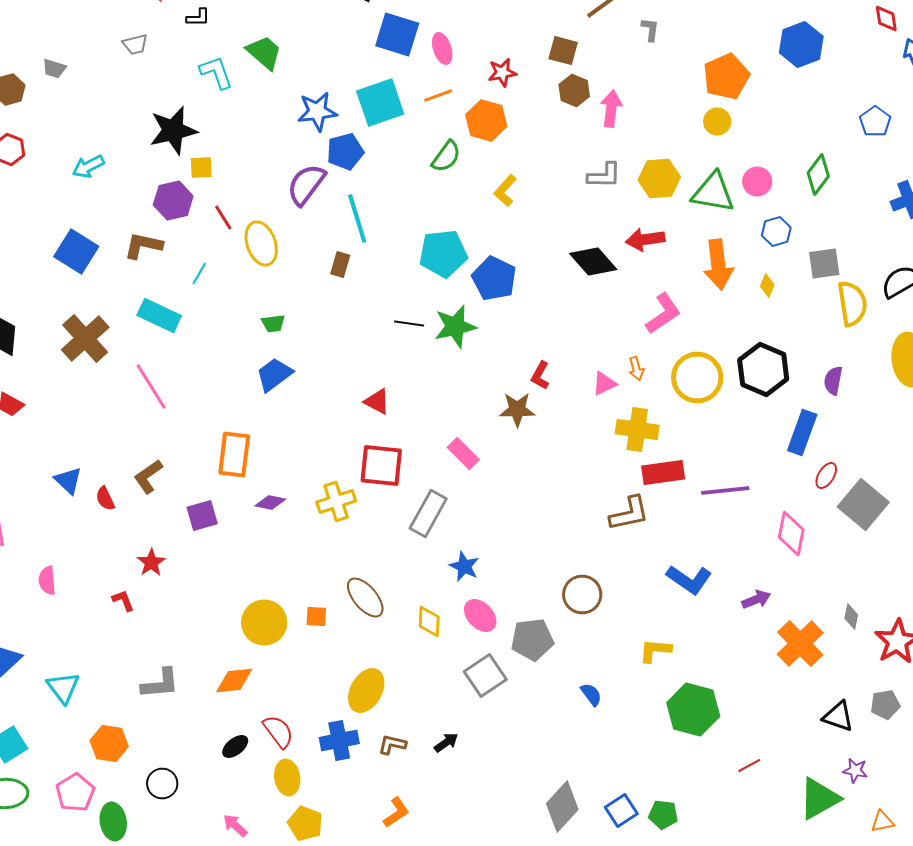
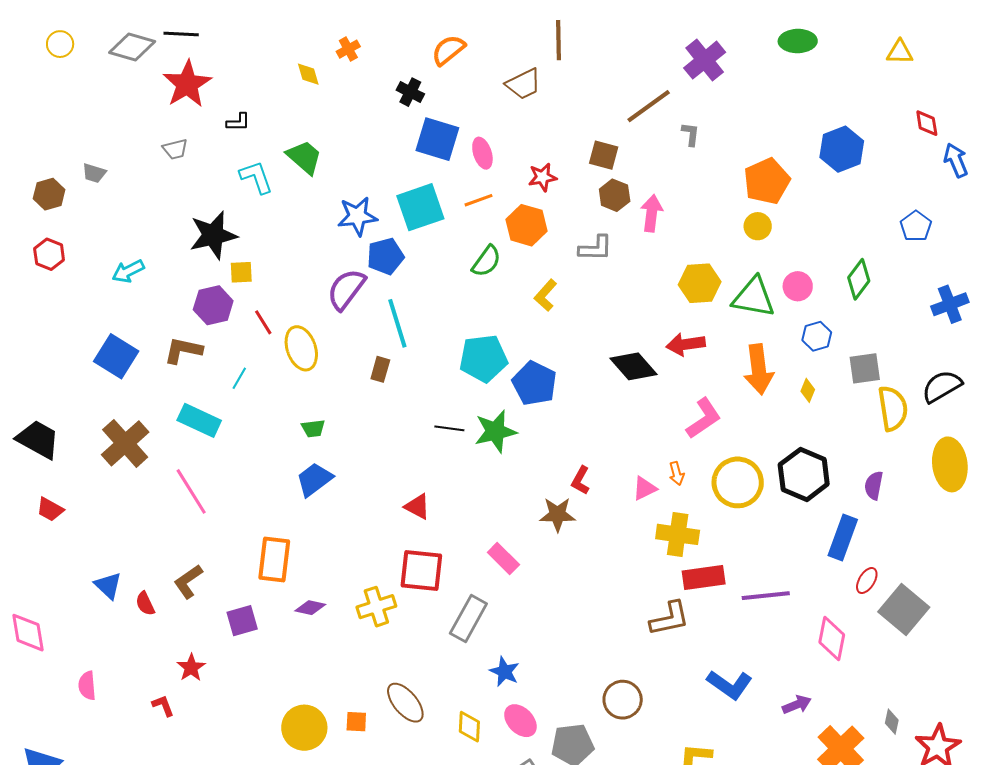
gray L-shape: (604, 176) -> (596, 248), moved

